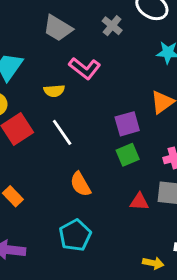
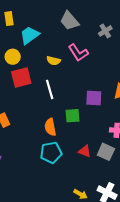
green square: (128, 155) -> (73, 116), moved
cyan pentagon: (75, 235) -> (51, 153), moved

